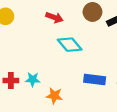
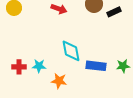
cyan diamond: (70, 45) -> (71, 51), moved, turned 30

